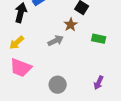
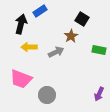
yellow arrow: (17, 43) -> (29, 47), moved, turned 42
gray circle: (58, 85) -> (47, 95), moved

